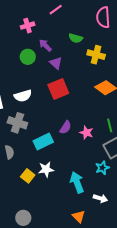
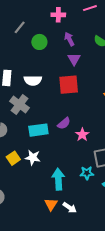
green circle: (28, 57) -> (39, 42), moved
white arrow: (100, 198) -> (70, 208), moved
orange triangle: (79, 216) -> (51, 204), moved

